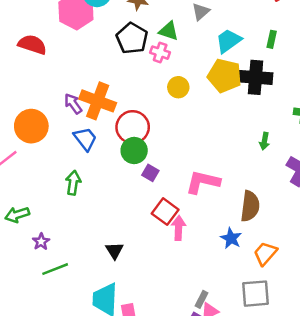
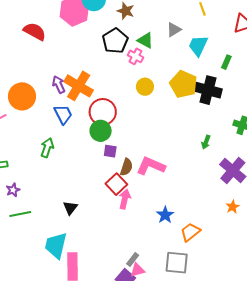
cyan trapezoid: (228, 41) -> (198, 46), moved, turned -40
purple square: (150, 173) -> (110, 151), turned -32
brown semicircle: (250, 206) -> (126, 167), moved, size x0.7

